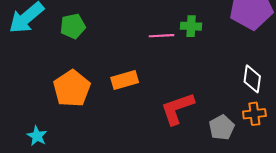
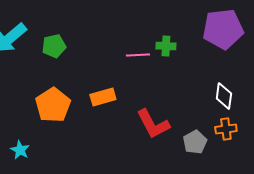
red L-shape: (177, 108) -> (153, 124), turned -99

